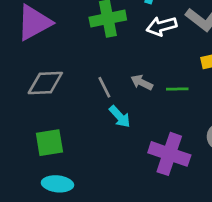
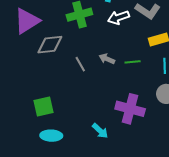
gray diamond: (45, 83) -> (50, 45), moved
cyan arrow: (120, 117) -> (100, 131), moved

